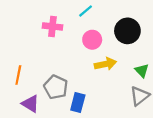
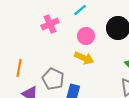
pink cross: (52, 26) -> (50, 24), turned -30
yellow arrow: (105, 64) -> (84, 58), moved, turned 36

